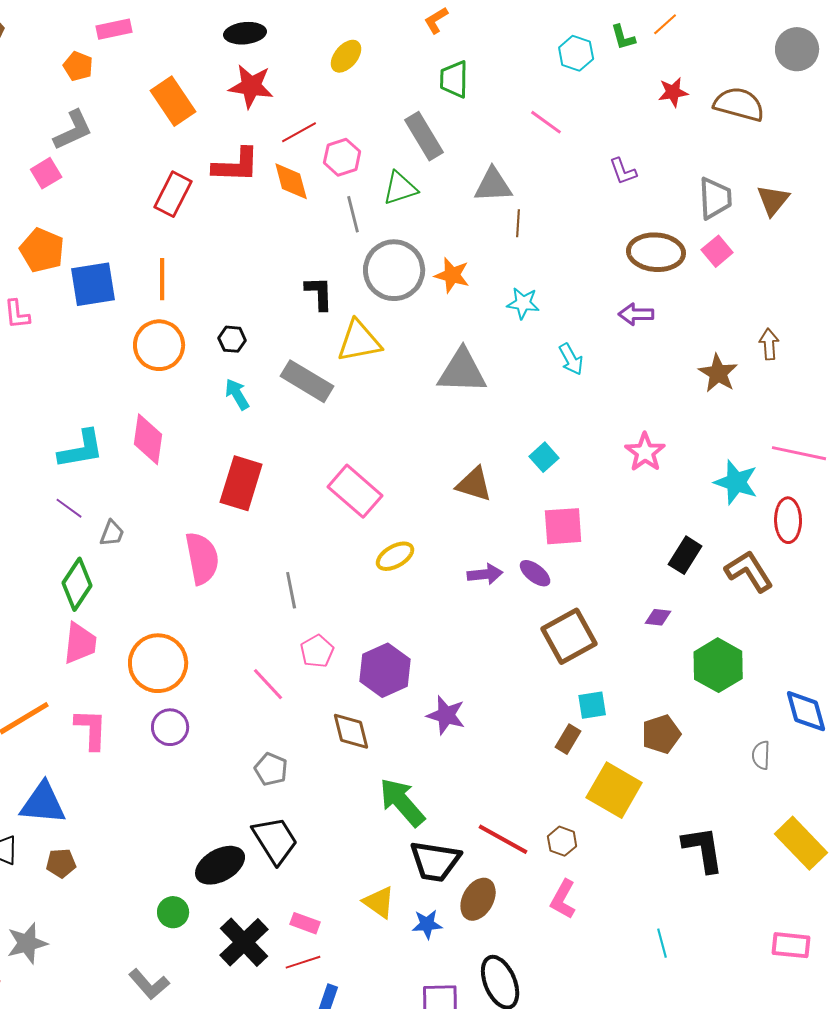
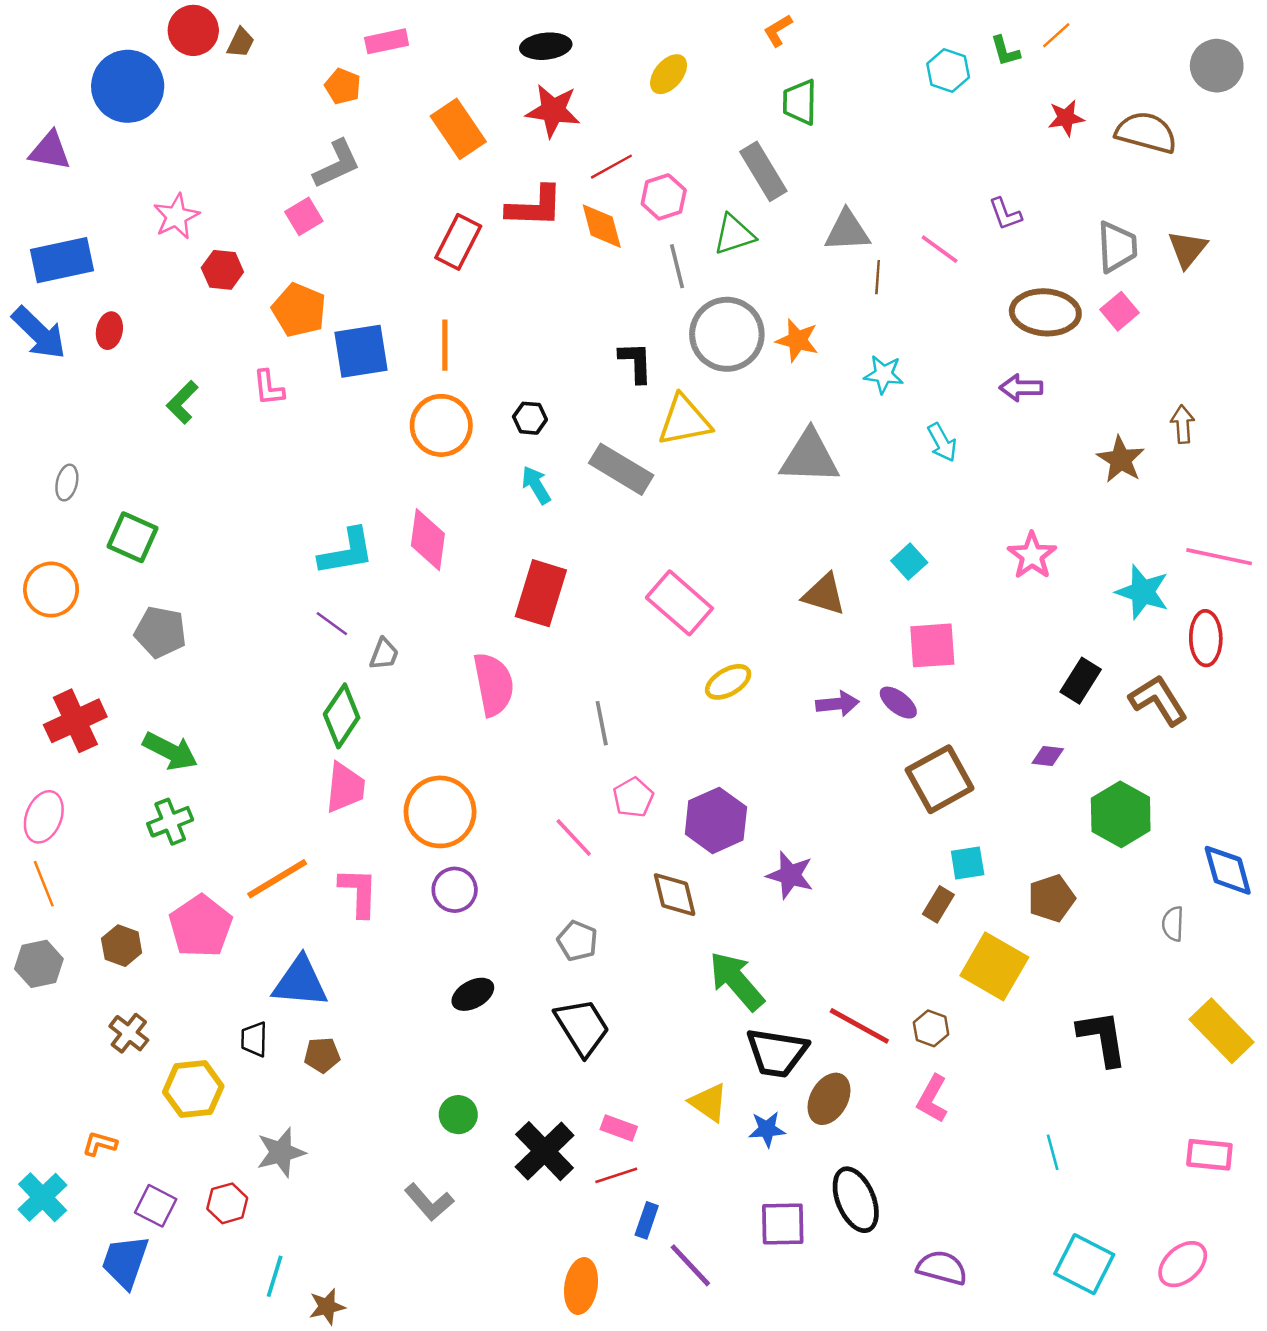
pink line: (546, 122) -> (940, 249), moved
black ellipse: (220, 865) -> (473, 994), moved, size x0.7

